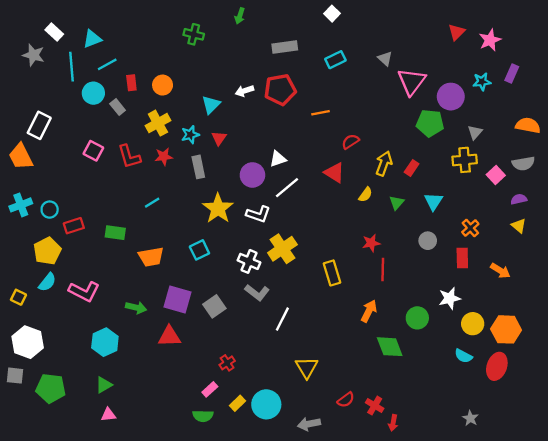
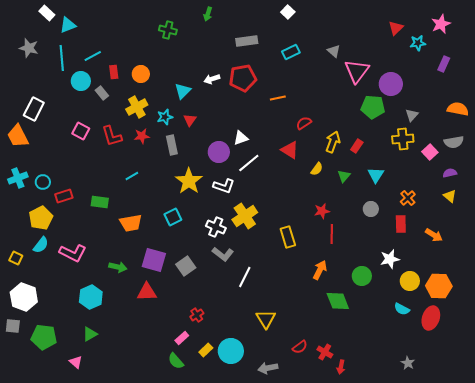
white rectangle: (54, 32) -> (47, 13), moved
cyan triangle: (92, 39) -> (68, 25), moved
pink star: (490, 40) -> (441, 24), moved
cyan star: (482, 82) -> (418, 43), moved
pink triangle: (108, 415) -> (76, 362), moved, turned 48
green semicircle: (203, 416) -> (176, 361), turned 48

